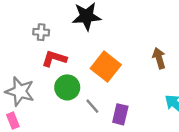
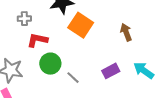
orange square: (106, 67) -> (81, 25), moved
purple rectangle: (120, 114) -> (111, 71), moved, turned 54

